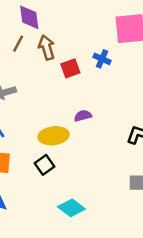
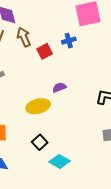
blue cross: (102, 59) -> (69, 41), turned -32
black square: (44, 165) -> (40, 142), moved

